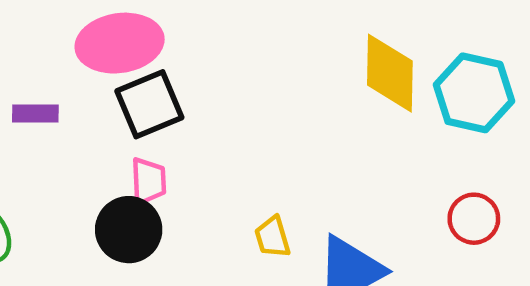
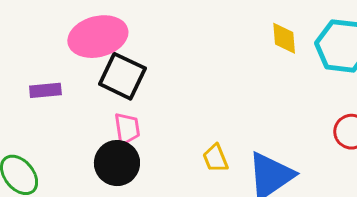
yellow diamond: (390, 73) -> (284, 38), size x0.6
black square: (149, 104) -> (122, 76), turned -36

